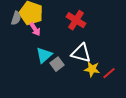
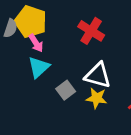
cyan triangle: (44, 55) -> (39, 67), moved
yellow star: (92, 69) -> (97, 98), moved

